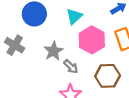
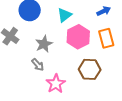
gray arrow: (71, 67) -> (38, 65), moved

